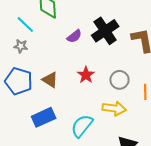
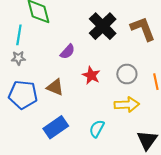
cyan line: (25, 25) -> (19, 35), turned 66
purple semicircle: (74, 36) -> (67, 52), moved
cyan semicircle: (82, 126) -> (97, 129), size x0.7

